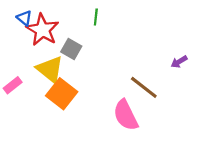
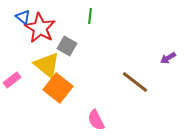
pink semicircle: (126, 115) -> (96, 120), moved, size x0.7

